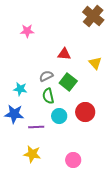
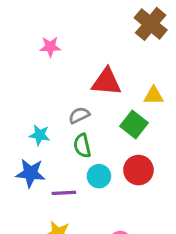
red triangle: (64, 54) -> (107, 82), size x1.5
yellow triangle: (95, 63) -> (154, 95), turned -48
green square: (68, 82) -> (134, 124), moved

